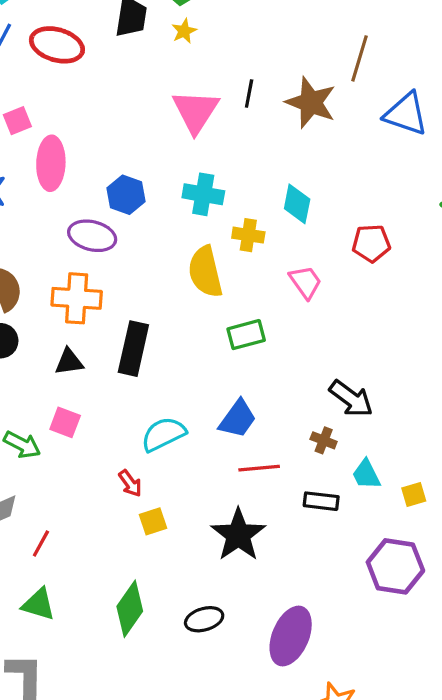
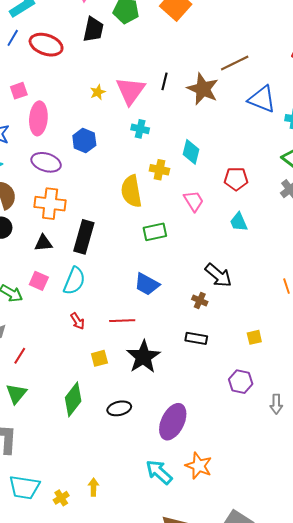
yellow star: (184, 31) -> (98, 92), moved
brown line: (359, 58) -> (235, 63), turned 44
cyan cross: (203, 194) -> (140, 129), moved, size x0.7
purple ellipse: (92, 236) -> (46, 162), moved
blue trapezoid: (238, 419) -> (147, 284), turned 80
cyan semicircle: (163, 434) -> (74, 281), moved, turned 136
red line: (259, 468) -> (122, 321), moved
cyan trapezoid: (366, 474) -> (239, 222), moved
yellow square: (153, 521) -> (99, 358), moved
purple hexagon: (395, 566) -> (241, 382), size x0.7
green triangle: (39, 604) -> (16, 394), turned 50

